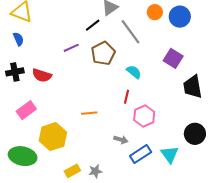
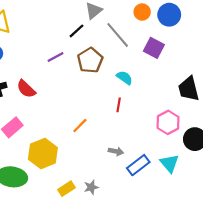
purple square: (173, 58) -> (154, 48), moved
red semicircle: (42, 75) -> (26, 89), turned 30
orange line: (89, 113) -> (80, 125), turned -35
pink hexagon: (144, 116) -> (168, 122), moved

